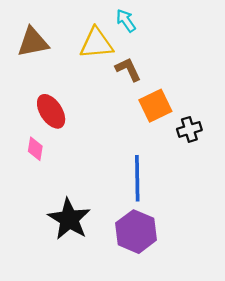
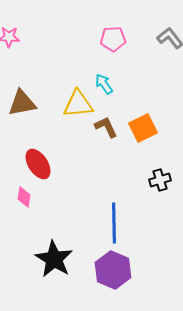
orange square: (155, 106) -> (143, 128), moved

